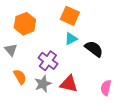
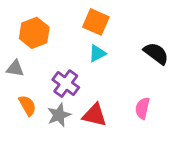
black semicircle: (94, 49) -> (156, 53), moved
gray triangle: (11, 50) -> (15, 68), turned -40
pink semicircle: (106, 88) -> (142, 108), moved

